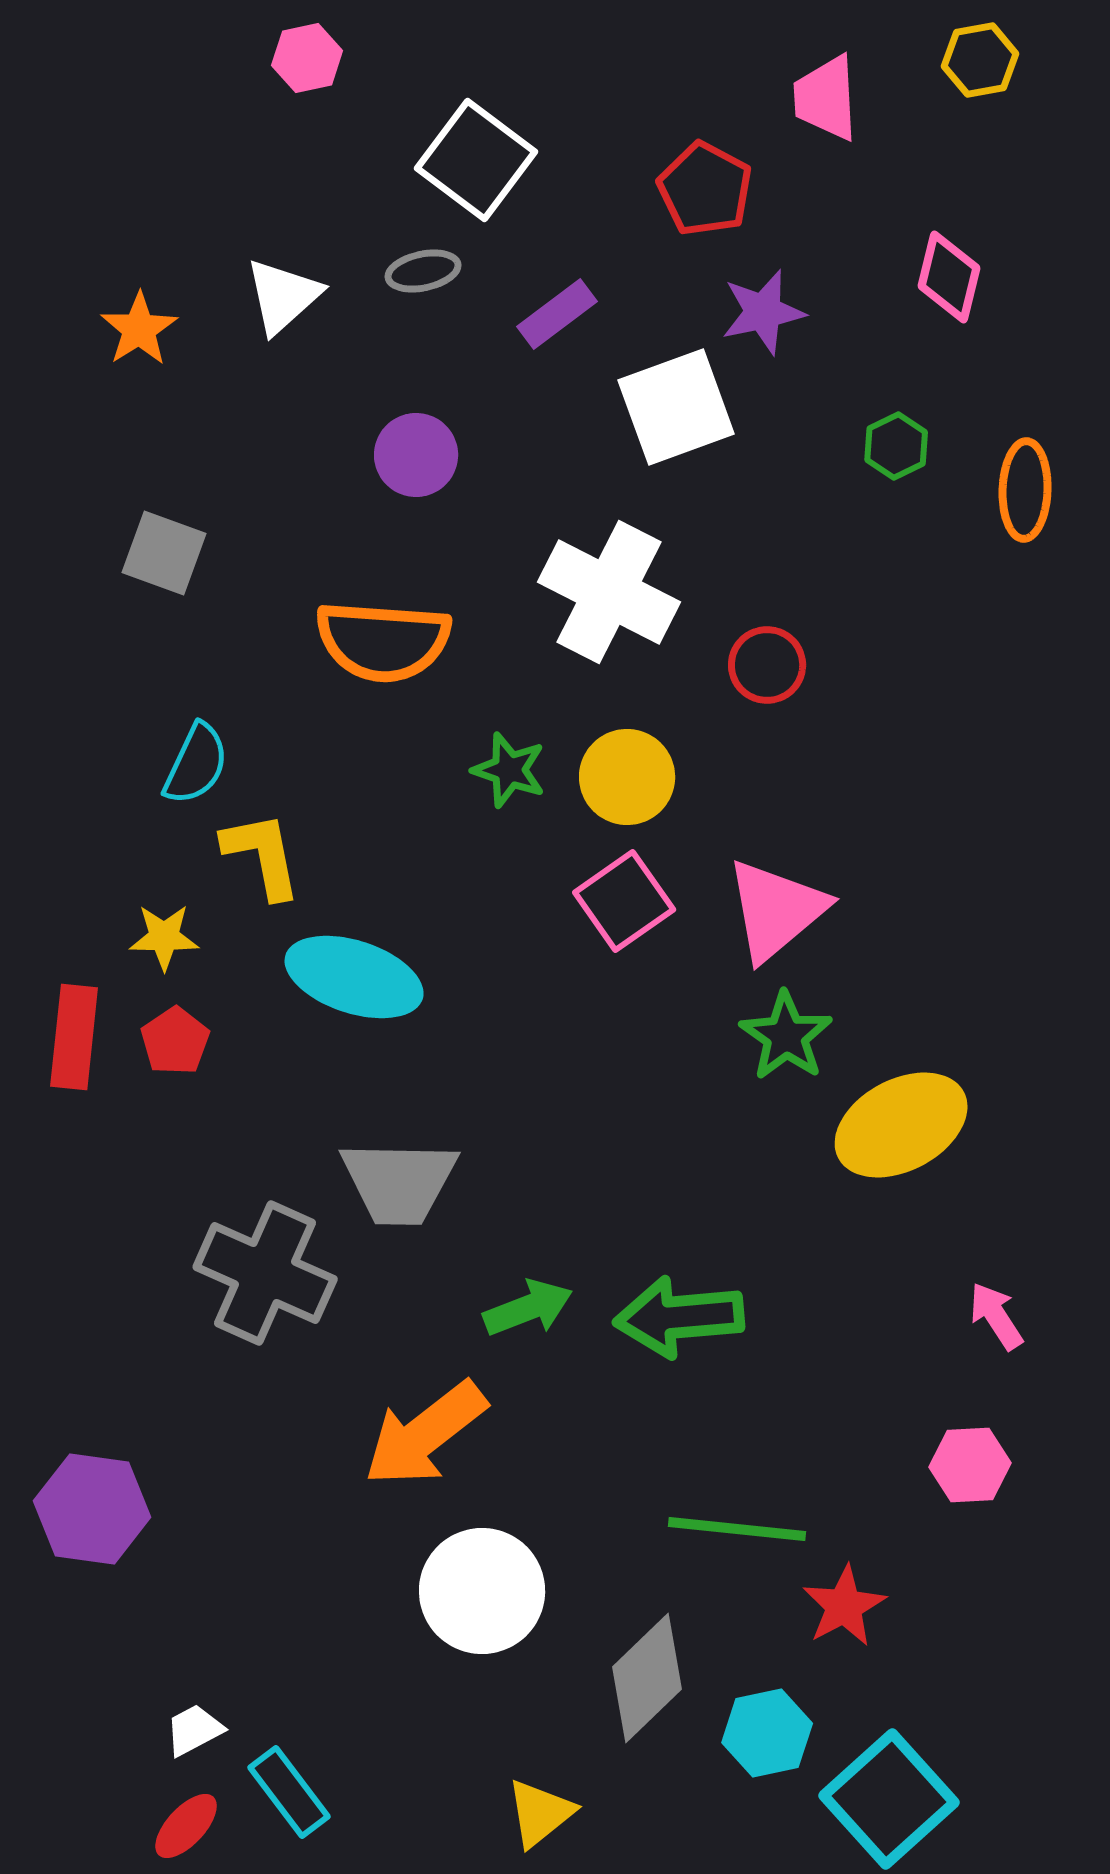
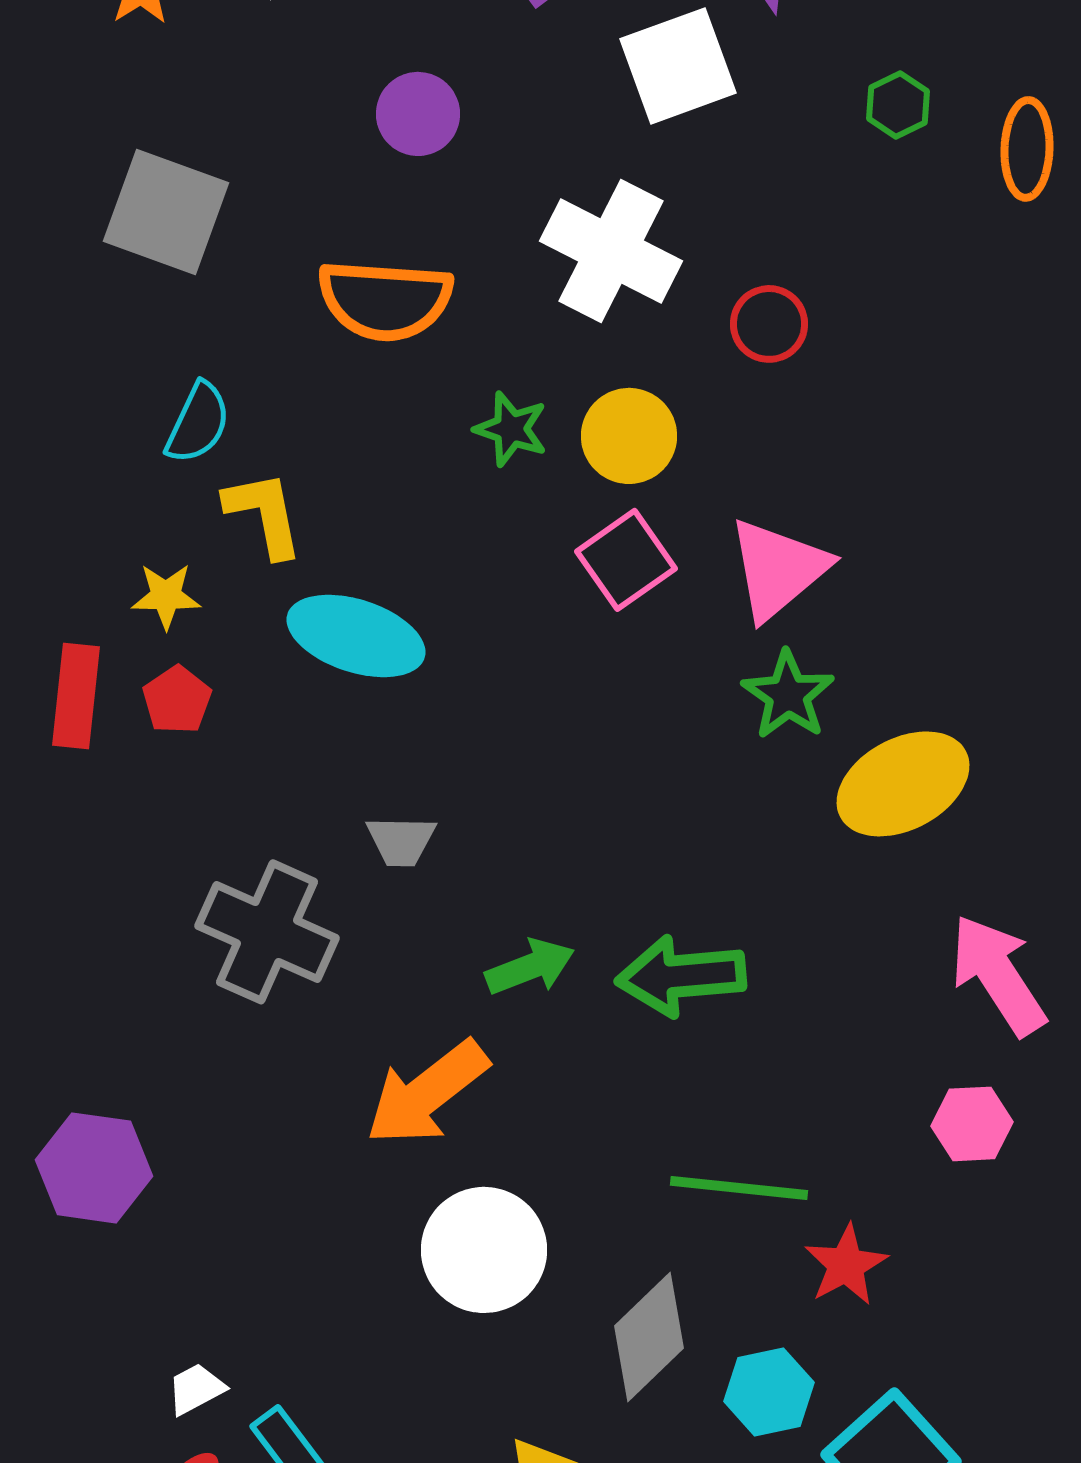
gray square: (164, 553) -> (166, 212), size x1.5
gray trapezoid: (399, 1182) -> (401, 841), size x0.6
pink arrow: (996, 1316) -> (998, 975), size x1.8

